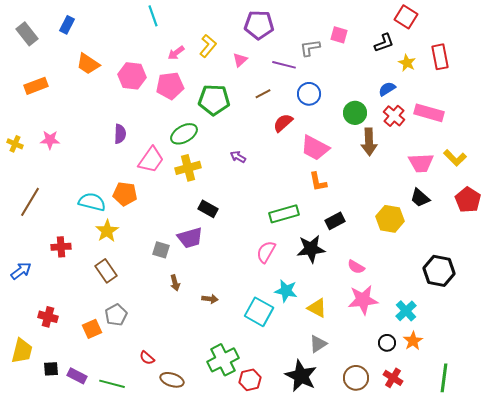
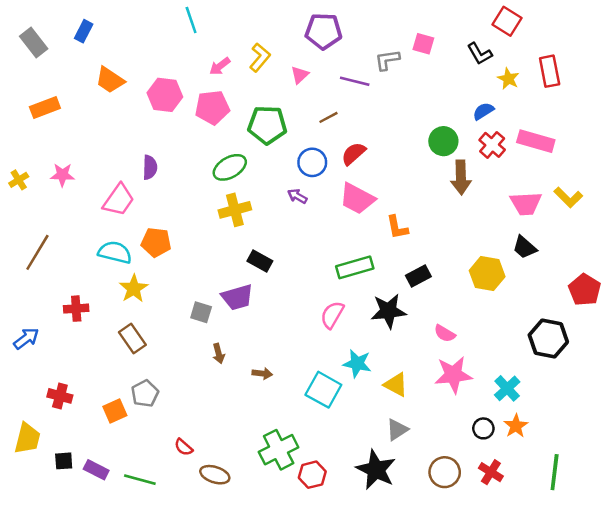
black L-shape: (384, 43) -> (480, 54), turned 80
blue circle: (309, 94) -> (312, 162), moved
yellow cross: (15, 144) -> (19, 180), turned 35
pink trapezoid: (315, 148) -> (357, 199), moved
pink trapezoid: (151, 160) -> (119, 200), moved
red pentagon: (468, 200) -> (585, 290), moved

